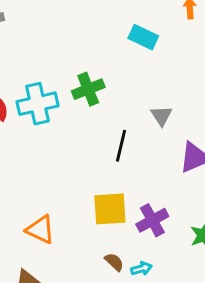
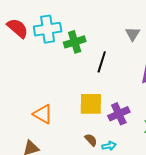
green cross: (88, 89) -> (75, 42), moved
gray triangle: (162, 116) -> (133, 34), moved

